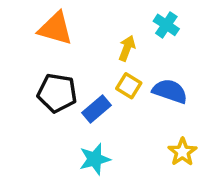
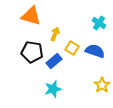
cyan cross: (166, 25) -> (99, 23), moved
yellow arrow: (127, 48) -> (55, 34), moved

